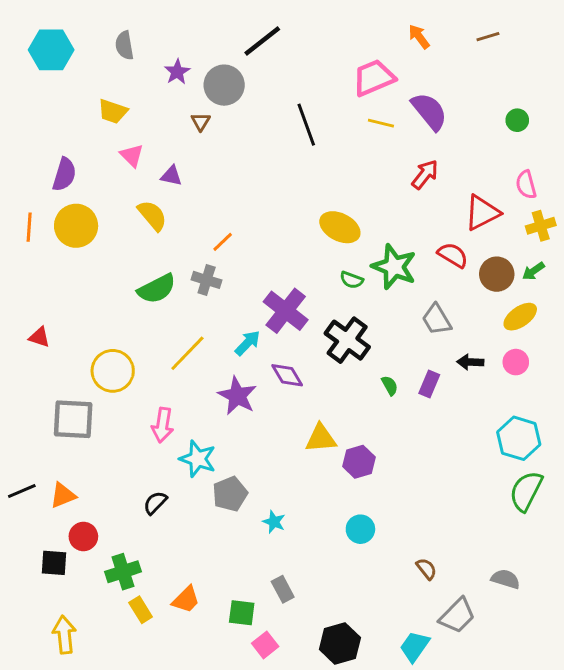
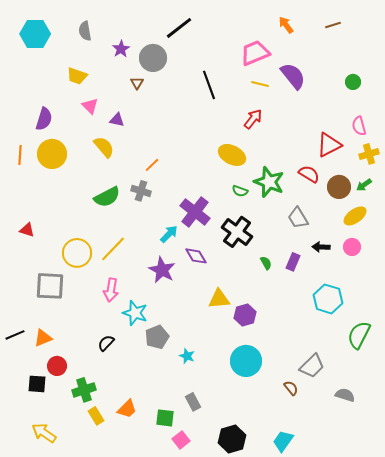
red arrow: (425, 174) -> (253, 119), moved
yellow line: (187, 353) -> (113, 249), moved
cyan hexagon: (519, 438) -> (328, 299), moved
cyan circle: (360, 529) -> (246, 361), size x1.6
gray trapezoid: (457, 616) -> (312, 366), moved
yellow arrow: (64, 635) -> (44, 433), turned -50

